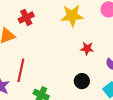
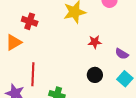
red cross: (26, 17) -> (30, 21), turned -35

